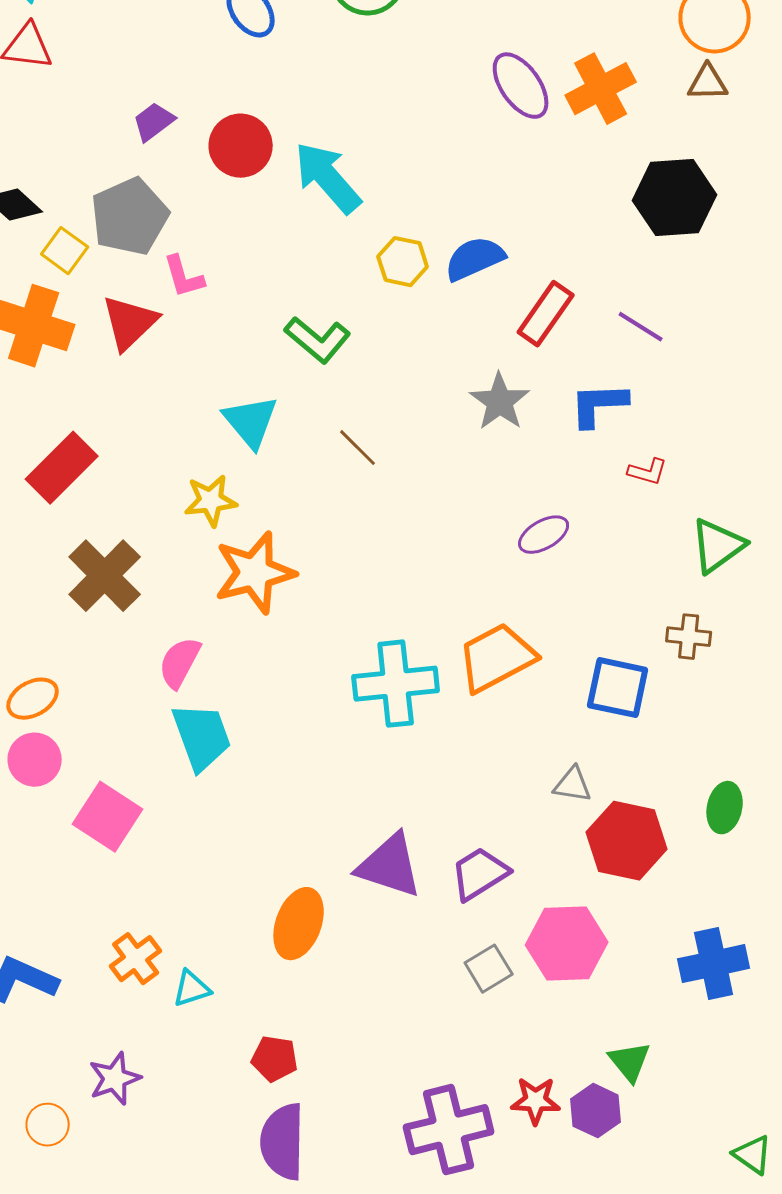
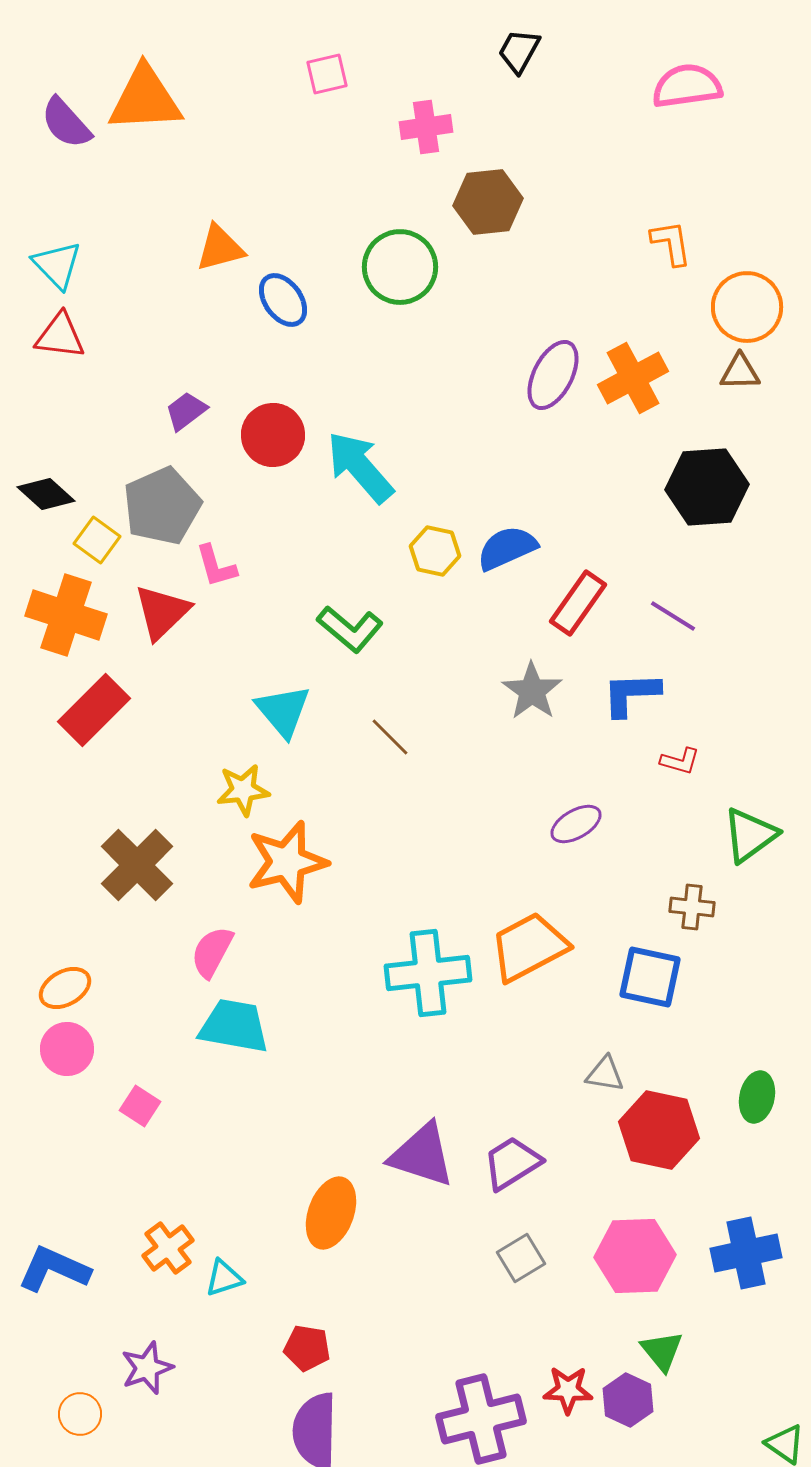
purple ellipse: (521, 86) -> (553, 375), turned 62
red rectangle: (62, 468) -> (94, 710), moved
brown cross: (689, 637) -> (692, 907), moved
cyan trapezoid: (202, 737) -> (234, 1026), turned -60
pink square: (108, 817) -> (140, 1106), size x0.6
pink hexagon: (567, 944) -> (635, 1256), moved

